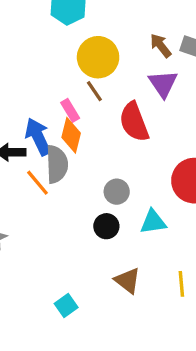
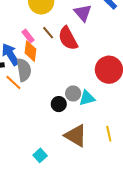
brown line: (94, 91) -> (48, 33), moved
gray circle: (117, 192) -> (73, 93), moved
brown triangle: (128, 280) -> (76, 136), size x1.4

